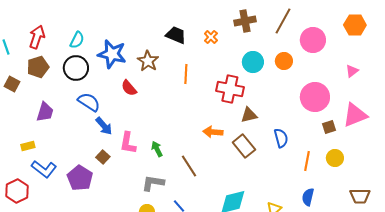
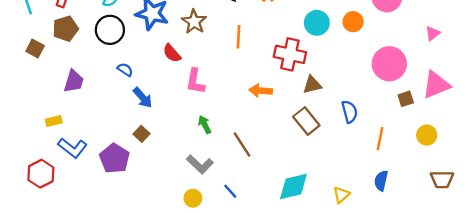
blue semicircle: (89, 102) -> (125, 70), size x0.6
orange arrow: (213, 132) -> (261, 91), moved
pink L-shape: (128, 143) -> (195, 81), moved
yellow circle: (335, 158) -> (427, 135), moved
gray L-shape: (153, 183) -> (200, 164), turned -145

